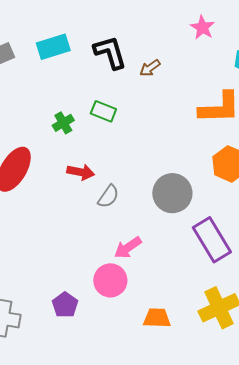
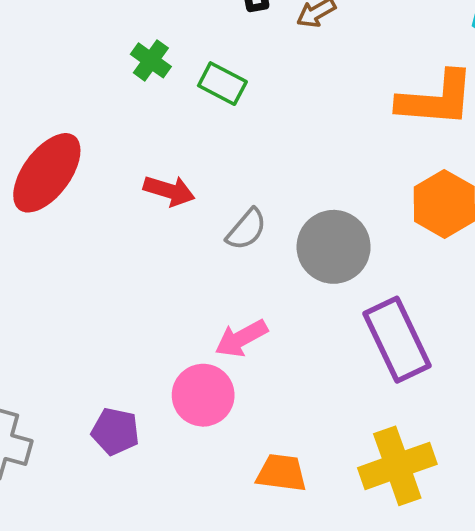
green cross: (63, 123) -> (151, 60), moved, turned -30
gray semicircle: (108, 196) -> (246, 229), moved
purple pentagon: (65, 305) -> (115, 431), turned -30

